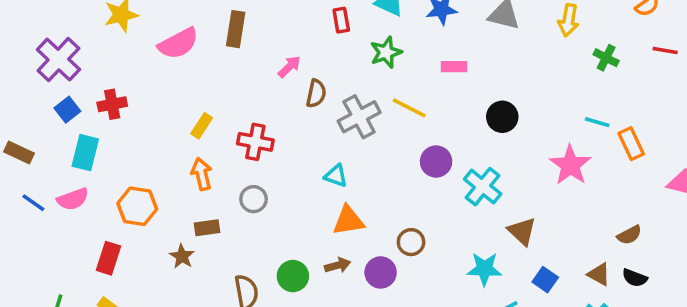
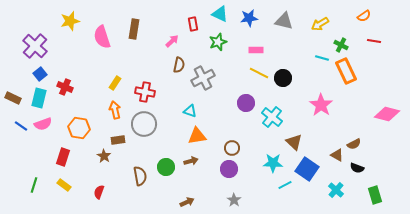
yellow arrow: (568, 20) -> (320, 24), turned 48
pink semicircle: (178, 43) -> (102, 37), turned 100
pink arrow: (289, 67) -> (172, 41), moved
red cross: (112, 104) -> (65, 87), moved, turned 35
yellow line: (409, 108) -> (259, 73), moved
cyan line: (597, 122) -> (322, 58), moved
orange rectangle: (631, 144) -> (346, 71), moved, size x1.4
cyan rectangle: (85, 153) -> (39, 98), moved
gray circle: (254, 199) -> (144, 124), size x1.6
purple circle: (381, 272) -> (229, 169), moved
brown triangle: (599, 274) -> (337, 155), moved
blue square: (545, 280) -> (307, 169), size x1.6

